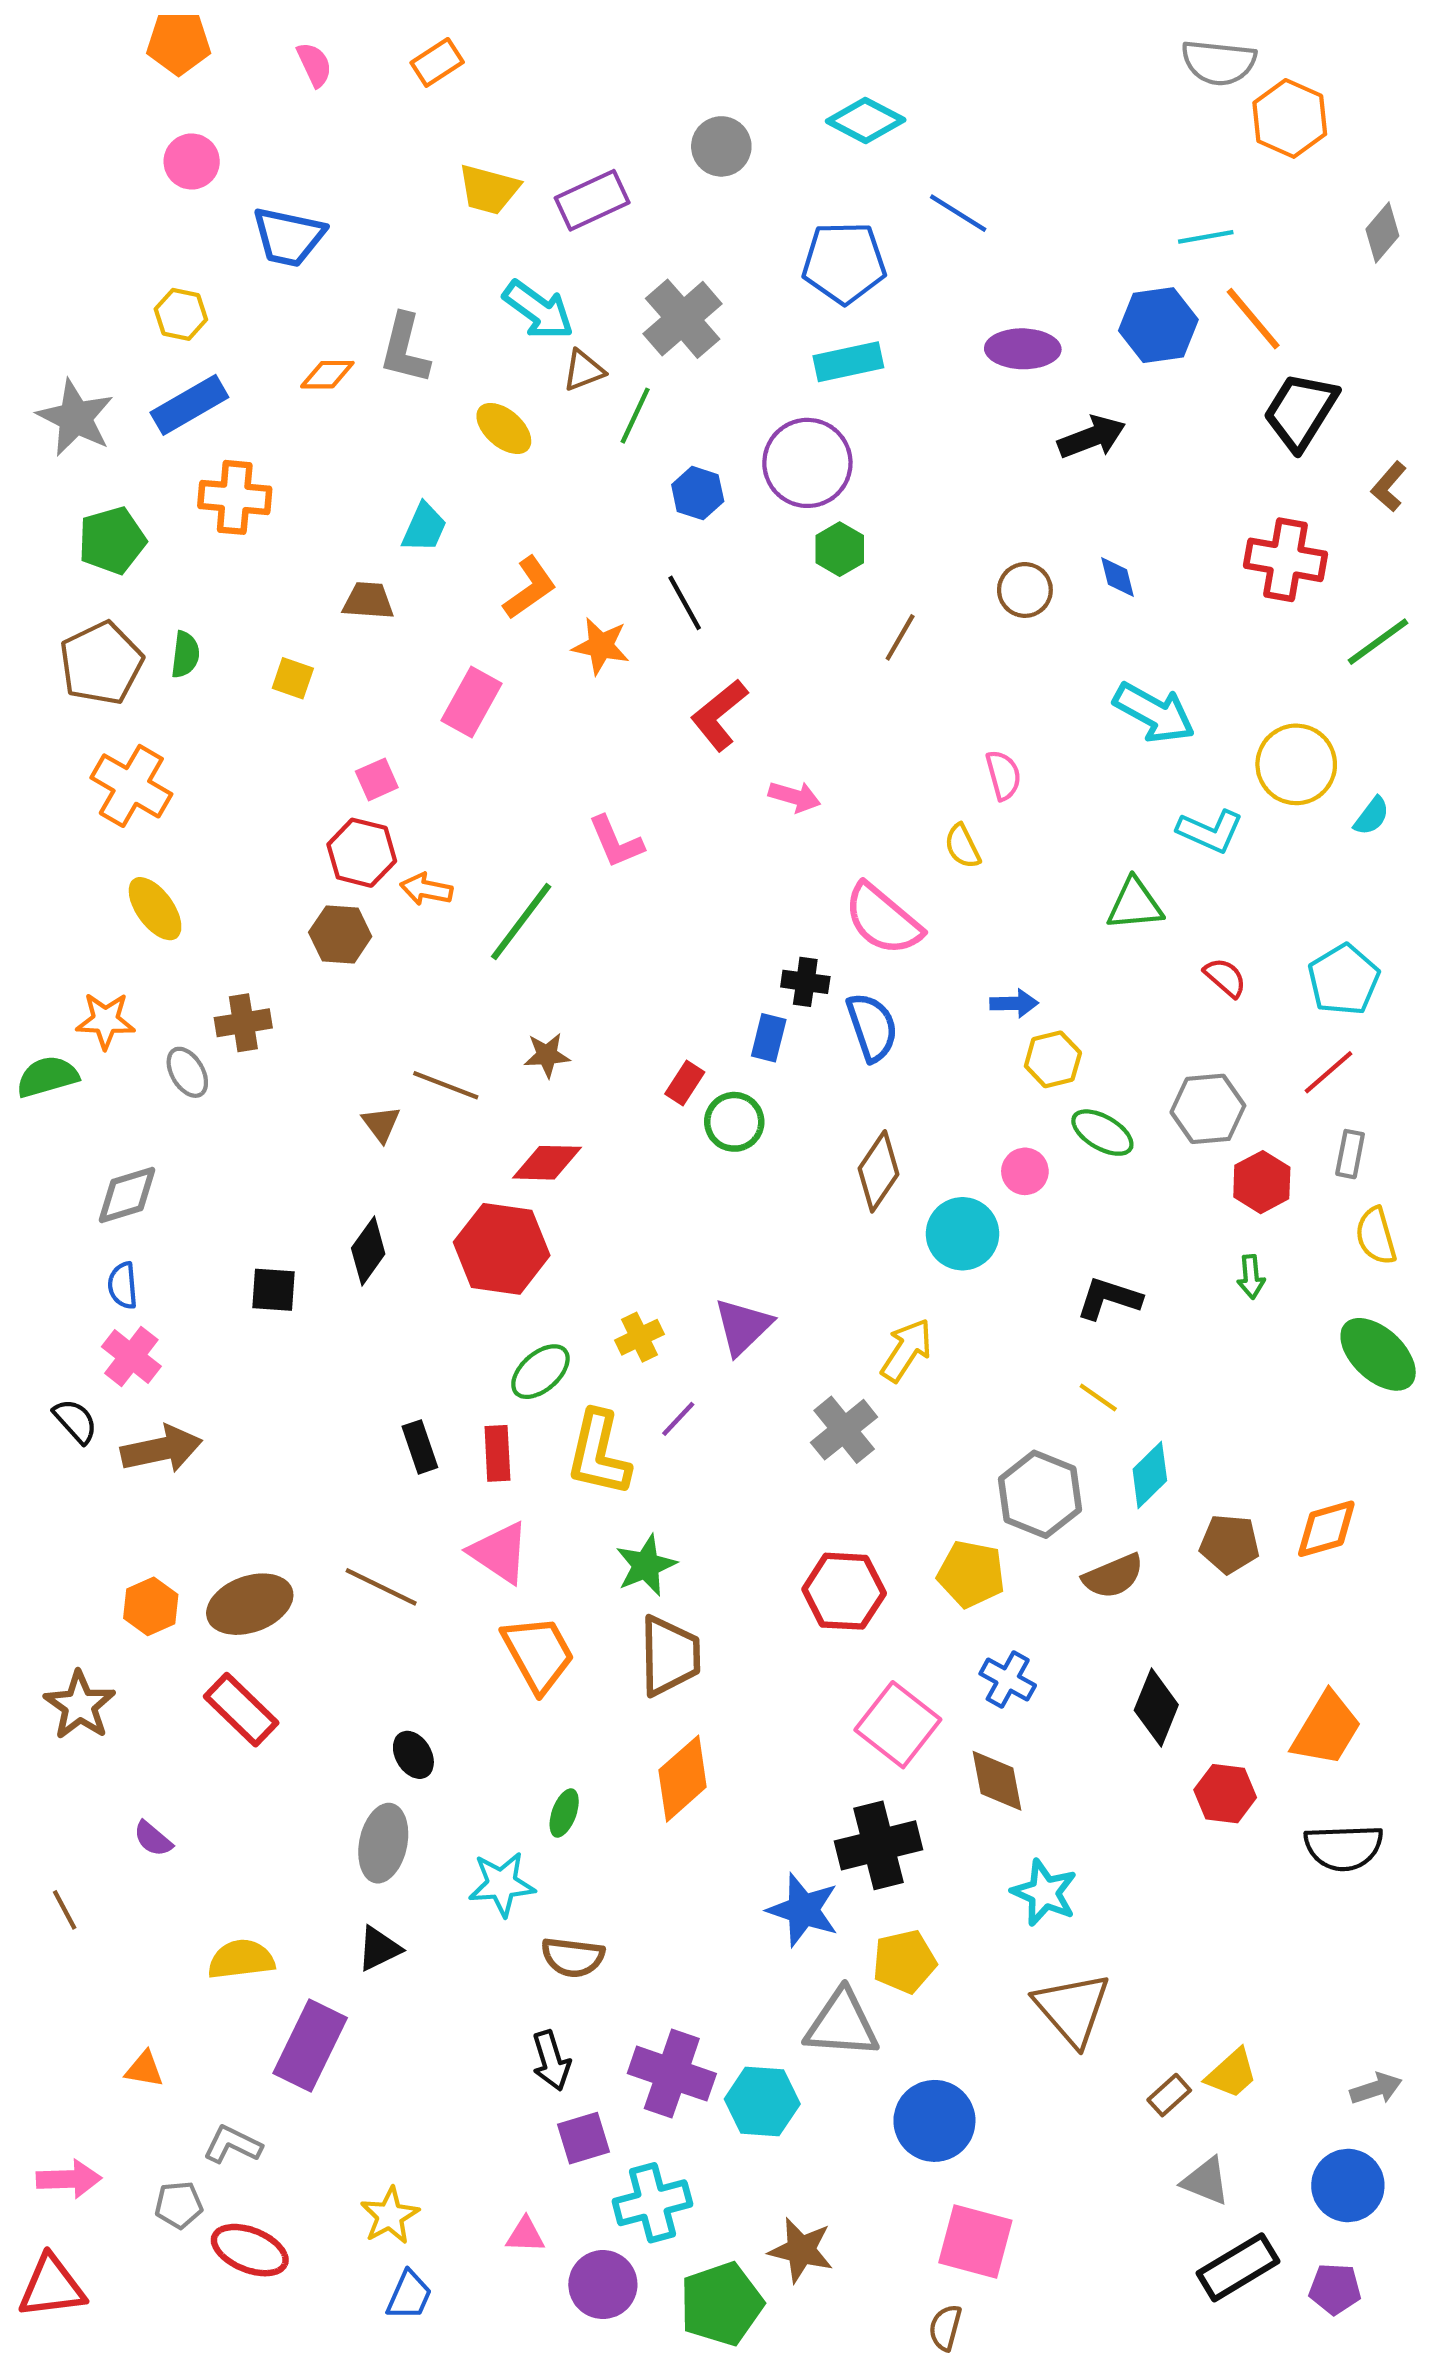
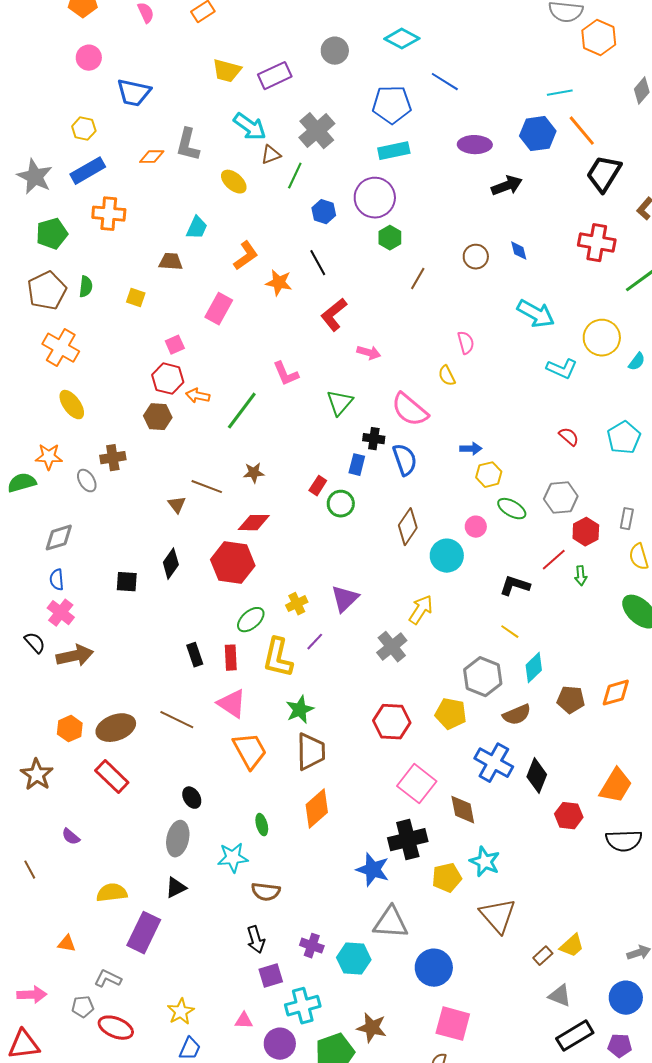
green triangle: (1135, 904) -> (340, 403), moved, turned -44
red line: (1329, 1072) -> (554, 560), moved
blue cross: (1008, 1679) -> (494, 763), moved, size x1.5
green ellipse: (564, 1813) -> (262, 825), turned -35
yellow pentagon: (904, 1962) -> (447, 878), moved
purple cross: (672, 2074) -> (312, 946), size x0.6

